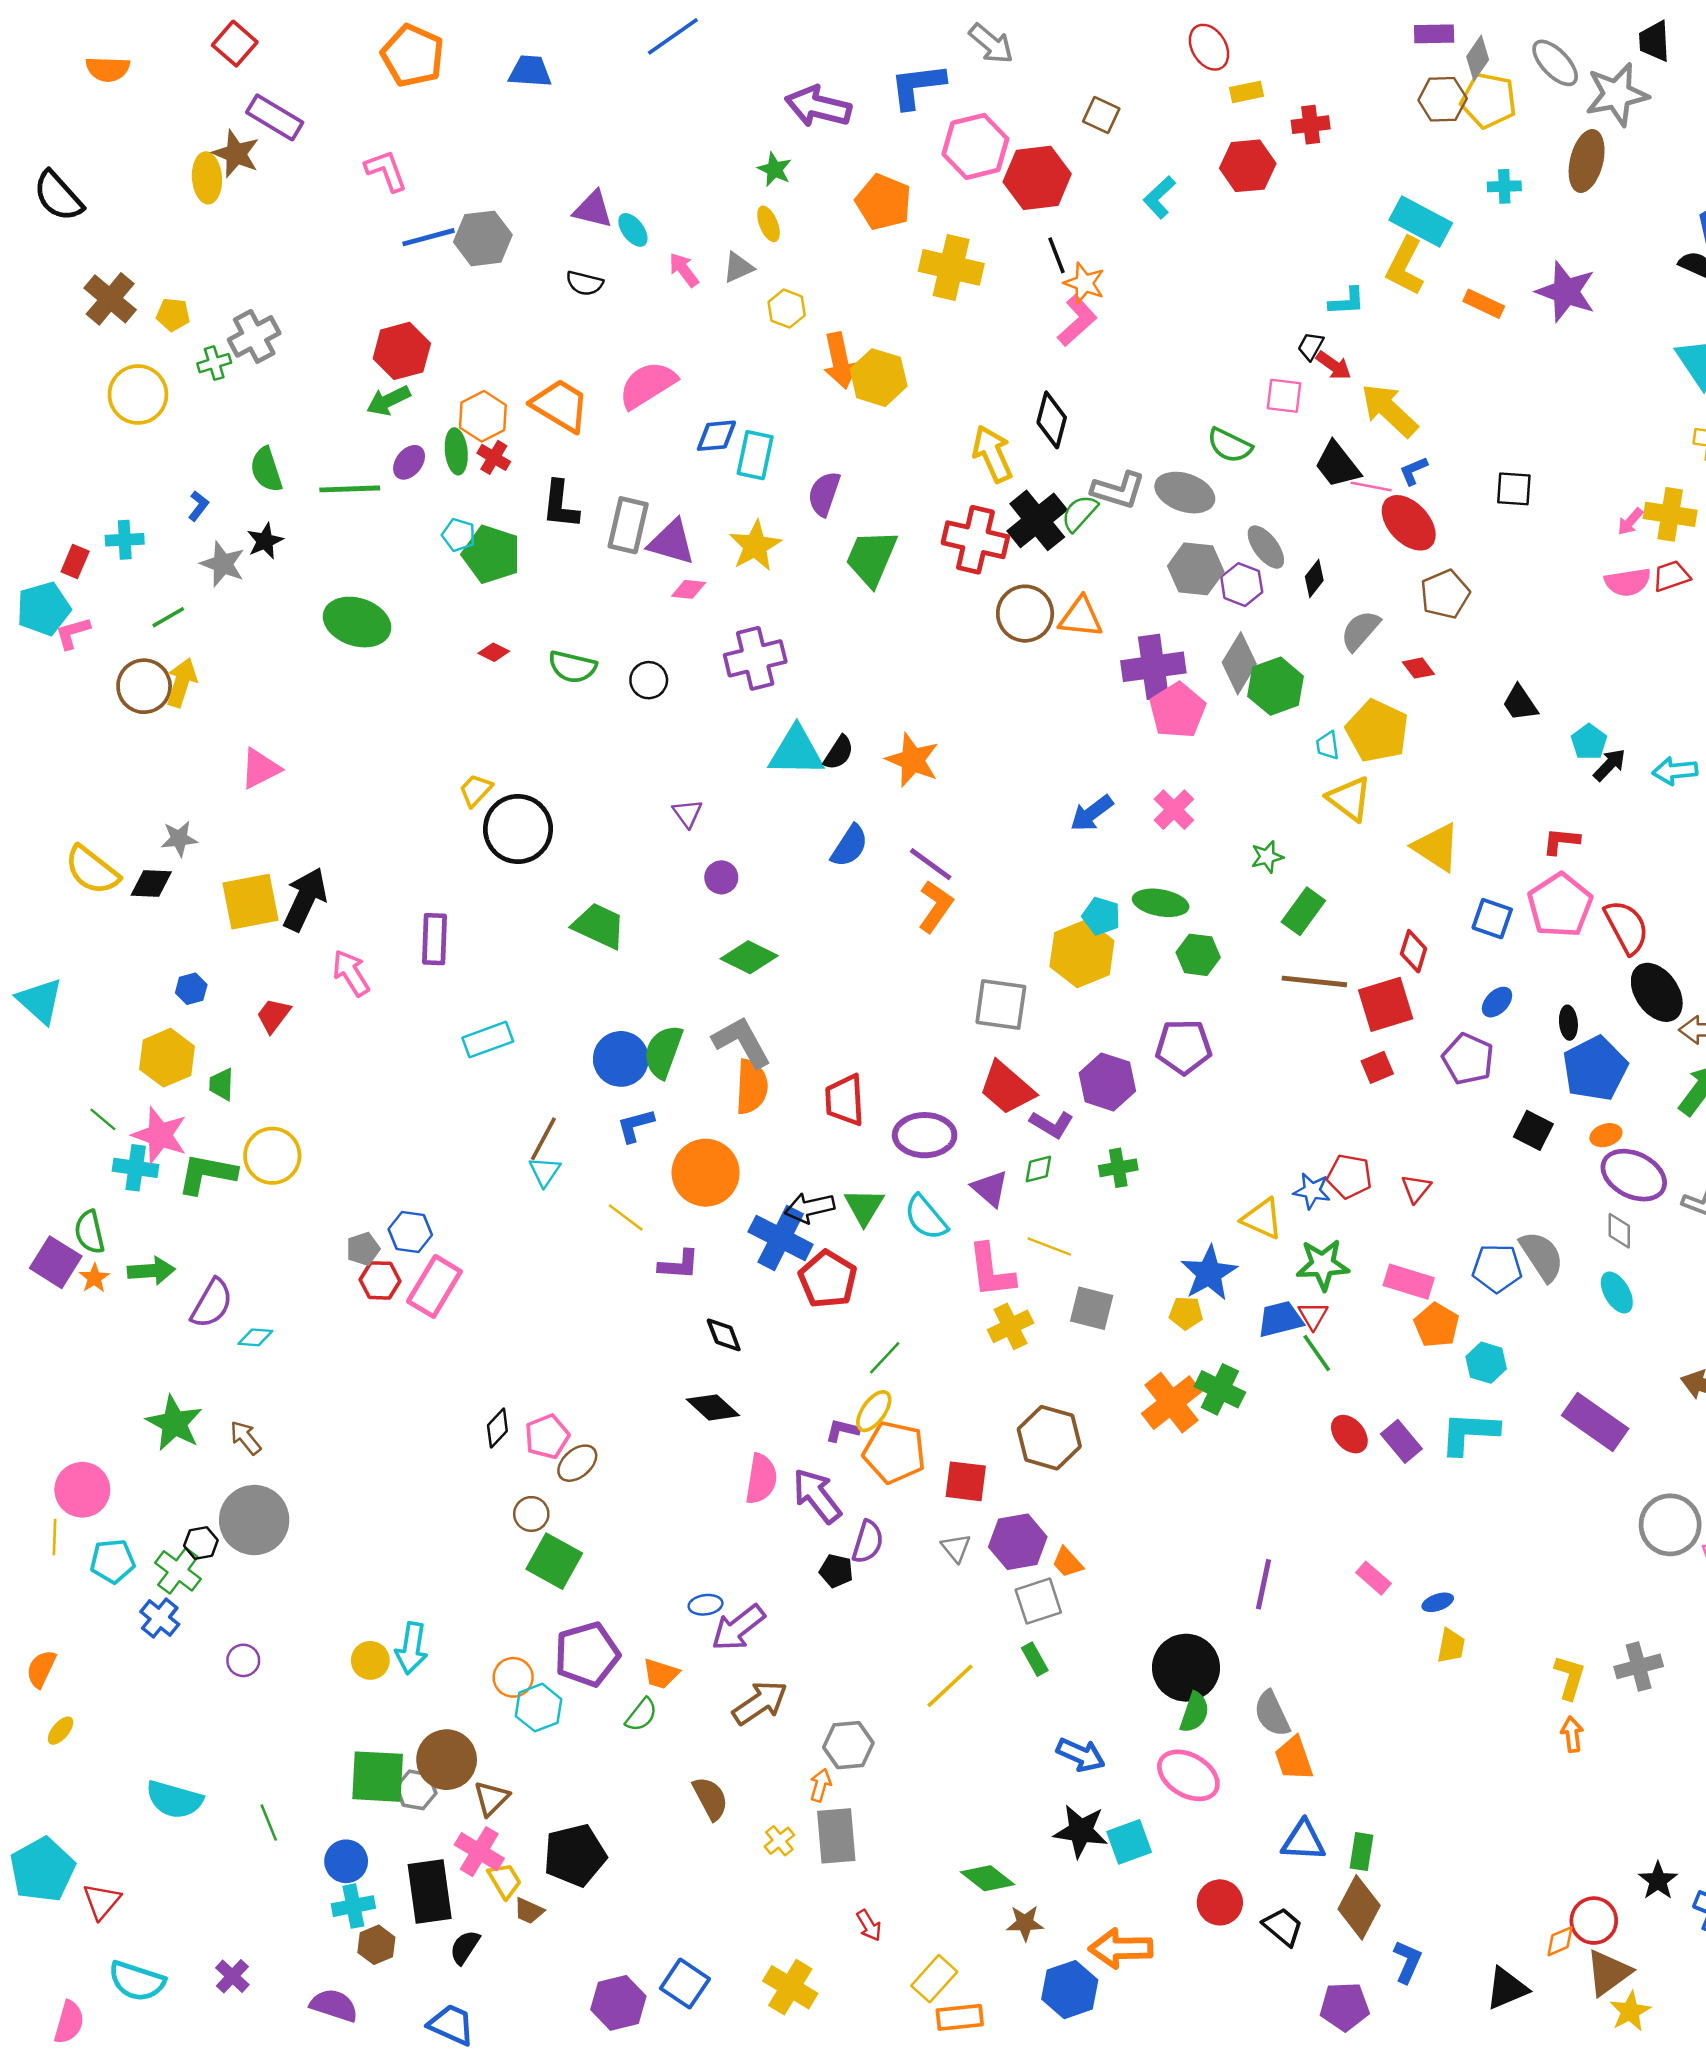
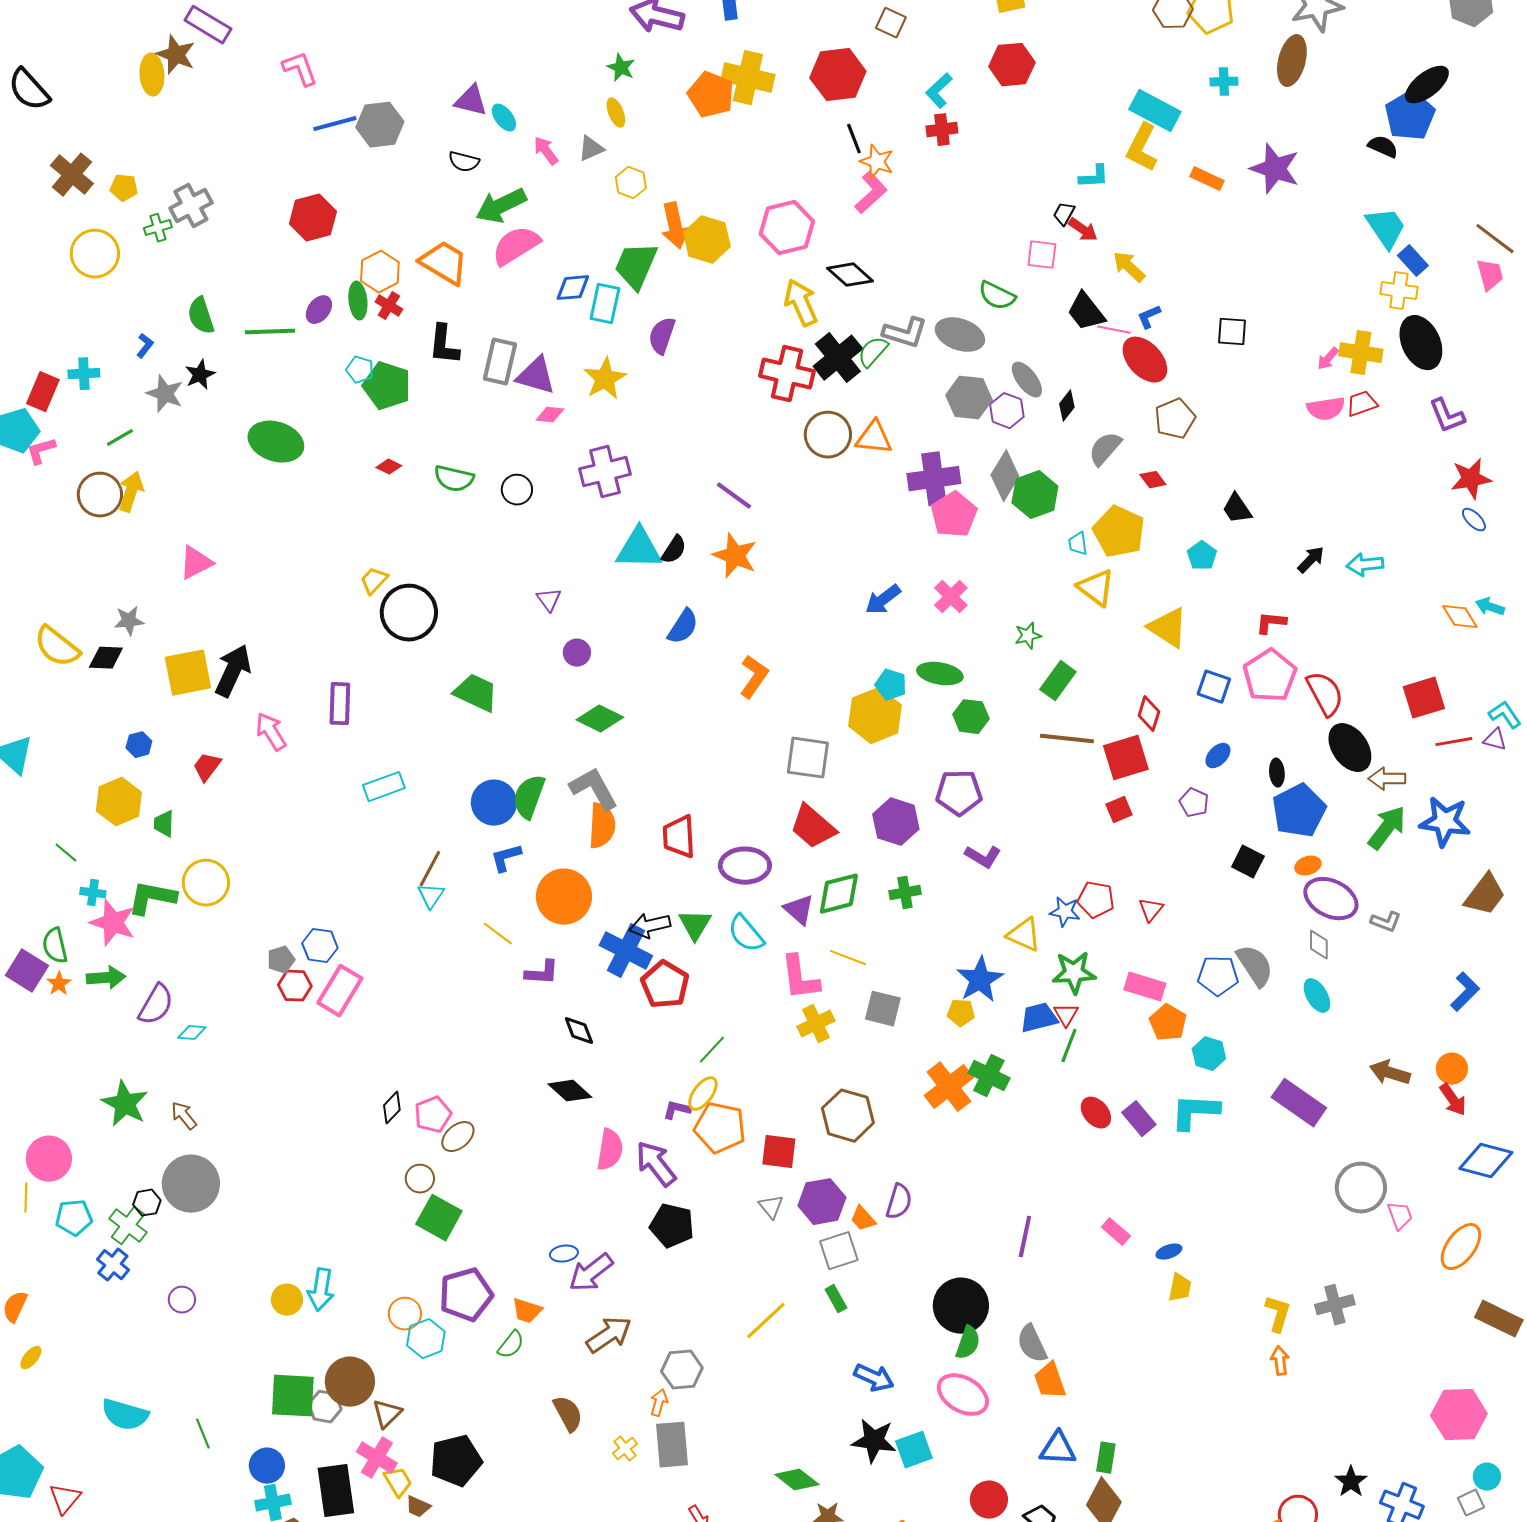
red cross: (1311, 125) -> (942, 130), moved
pink hexagon: (975, 146) -> (787, 228), moved
yellow cross: (951, 267) -> (748, 78), moved
green arrow: (388, 401) -> (501, 206), moved, size x1.4
yellow arrow: (1389, 410) -> (1129, 267), size x0.7
black diamond: (1052, 420) -> (850, 275), turned -63
green trapezoid: (871, 558) -> (636, 266), moved
red rectangle: (75, 562) -> (43, 392), size x1.4
cyan pentagon: (1589, 742) -> (1202, 556), moved
purple line: (931, 864) -> (734, 496), moved
purple pentagon: (1468, 1059) -> (1194, 803), size x0.7
purple L-shape: (1052, 1124) -> (983, 857), moved
pink star: (160, 1135) -> (113, 923), moved
cyan cross: (136, 1168) -> (93, 893), size x0.7
green diamond: (1038, 1169) -> (839, 894), size x1.8
green line: (1317, 1353) -> (1069, 1046), turned 56
purple semicircle: (868, 1542) -> (899, 1202), moved
black pentagon: (836, 1571) -> (672, 1226), size x1.6

